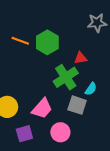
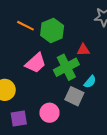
pink trapezoid: (42, 108) -> (36, 63), moved
pink circle: (60, 132) -> (49, 113), moved

